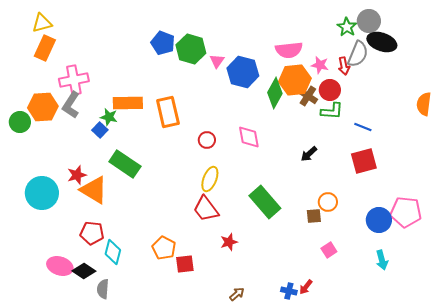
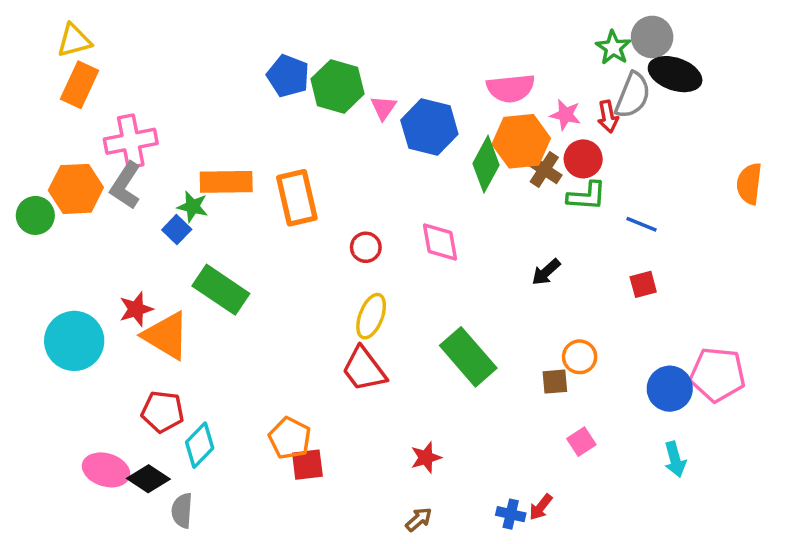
red square: (364, 161) -> (643, 284), size x0.6
red star: (229, 242) -> (426, 458), moved
cyan diamond: (113, 252) -> (200, 445), turned 30
red square: (185, 264) -> (307, 465), moved

